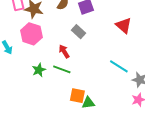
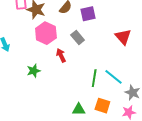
pink hexagon: (31, 34) -> (46, 33), moved
green line: (62, 69) -> (94, 78), moved, turned 72
orange square: (77, 96) -> (102, 106), moved

